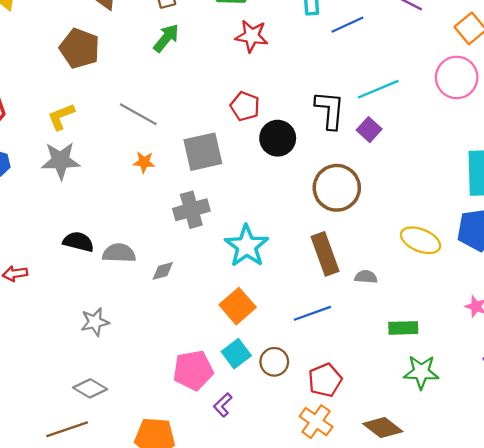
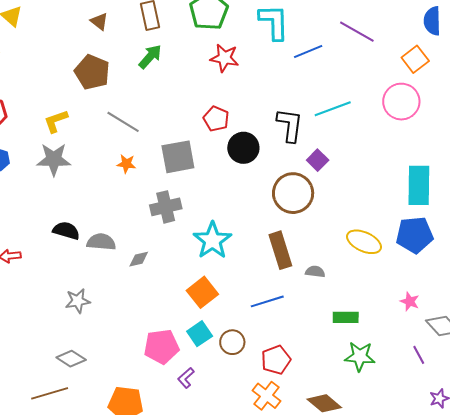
brown pentagon: (80, 48) -> (92, 72), moved
purple square: (369, 130) -> (318, 160), moved

